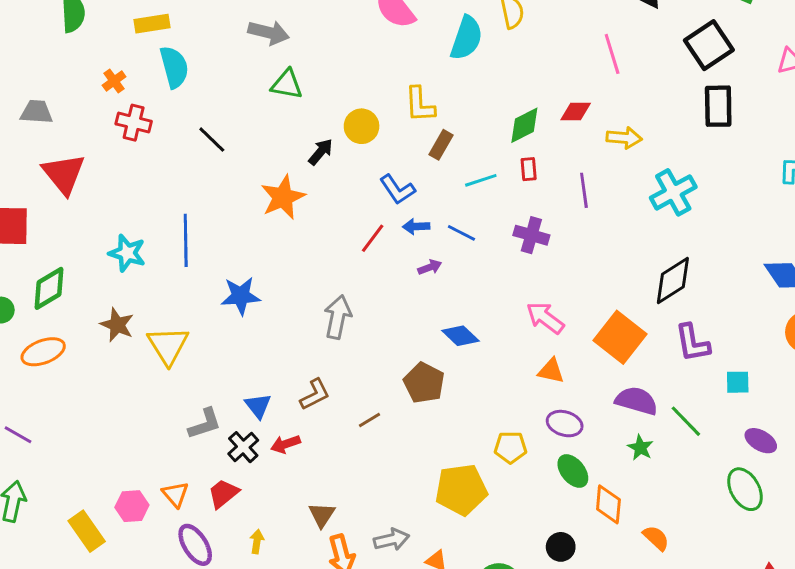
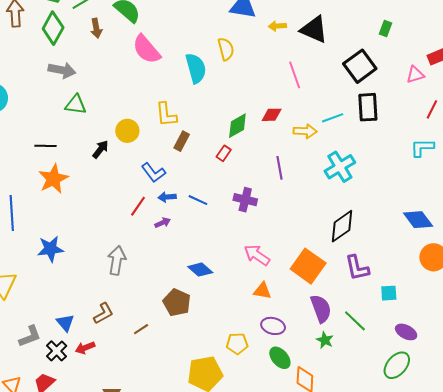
cyan semicircle: (466, 38) -> (196, 68), turned -32
black line: (212, 140) -> (46, 146), moved, turned -40
red rectangle: (529, 169) -> (224, 153), moved, turned 42
cyan line: (481, 180) -> (333, 118), moved
orange star: (283, 197) -> (53, 179), moved
purple arrow: (430, 267) -> (163, 223), moved
purple semicircle: (636, 401) -> (321, 309), turned 56
green ellipse: (745, 489) -> (397, 365), turned 72

